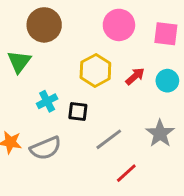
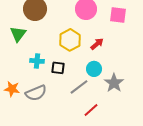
cyan circle: (167, 81) -> (94, 69), moved
cyan cross: (47, 101) -> (37, 61), turned 32

